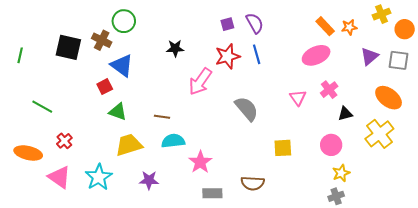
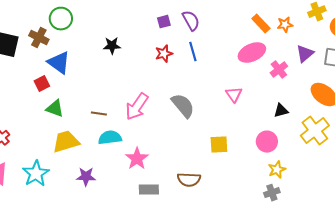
red star: (227, 56) -> (164, 54), size x0.7
pink arrow: (200, 82) -> (137, 107), moved
pink cross: (329, 90) -> (279, 70), moved

